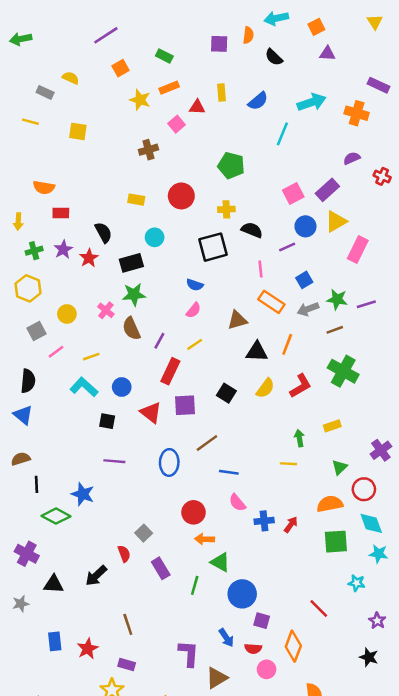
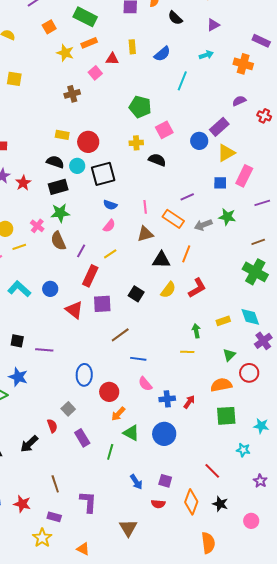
purple triangle: (327, 54) -> (213, 25), moved, turned -32
green rectangle: (164, 56) -> (85, 17), size x1.6
cyan arrow: (312, 102) -> (206, 55), size x0.6
pink square: (293, 194) -> (164, 130), moved
red circle: (181, 196) -> (88, 142), moved
blue circle: (305, 226) -> (199, 141), moved
black semicircle: (103, 232) -> (55, 162), moved, turned -42
black square: (213, 247) -> (103, 174), moved
purple line: (287, 247) -> (187, 197), moved
pink line: (260, 269) -> (145, 207), moved
blue square: (304, 280) -> (220, 183), moved, turned 32
purple line: (366, 304) -> (262, 203), moved
brown line: (335, 330) -> (258, 242), moved
yellow line: (91, 357) -> (19, 247), moved
green cross: (343, 371) -> (255, 272), moved
black square: (107, 421) -> (17, 341), moved
blue ellipse: (169, 462) -> (84, 375), moved
cyan diamond: (371, 523) -> (250, 317), moved
orange arrow: (204, 539) -> (118, 414), turned -49
blue circle: (242, 594) -> (164, 434), moved
blue arrow: (226, 638) -> (136, 482), moved
red star: (88, 649) -> (22, 504), turned -30
purple L-shape: (189, 654) -> (88, 502), moved
black star: (369, 657) -> (220, 504), moved
pink circle: (267, 669) -> (251, 521), moved
brown triangle: (217, 678) -> (128, 528), turned -30

